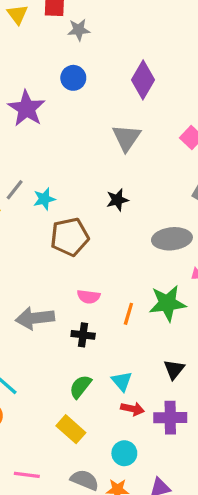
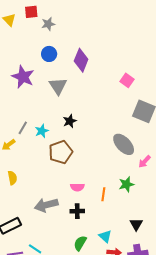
purple diamond: (143, 80) -> (81, 60), moved
gray triangle: (126, 138) -> (58, 86), moved
black star: (117, 200) -> (70, 121), moved
gray ellipse: (172, 239) -> (124, 144), turned 60
green star: (167, 303) -> (126, 184), size x0.7

